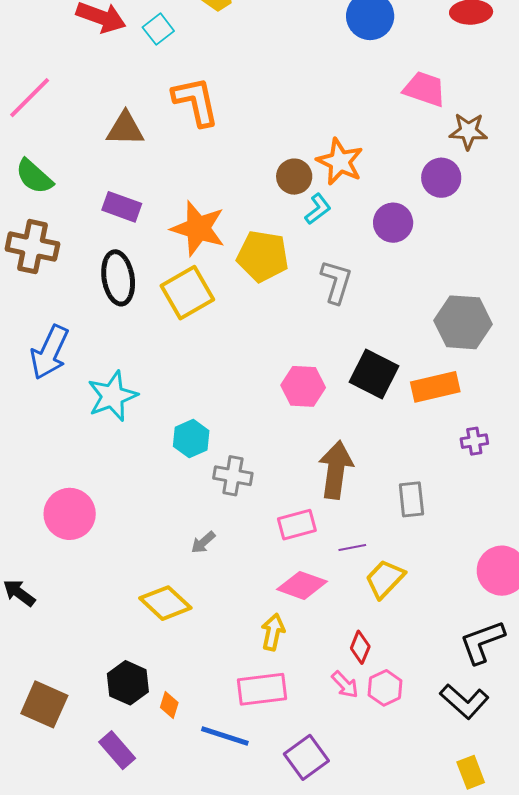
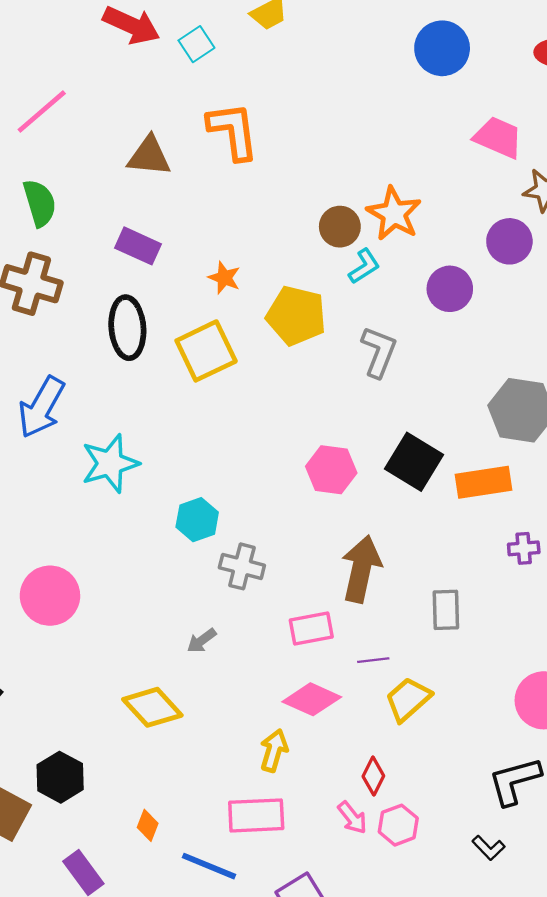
green semicircle: (34, 177) -> (40, 203), turned -153
orange star: (198, 228) -> (224, 278), size x0.5
black hexagon: (128, 683) -> (60, 777), moved
black L-shape: (464, 701) -> (489, 848), size x0.6

